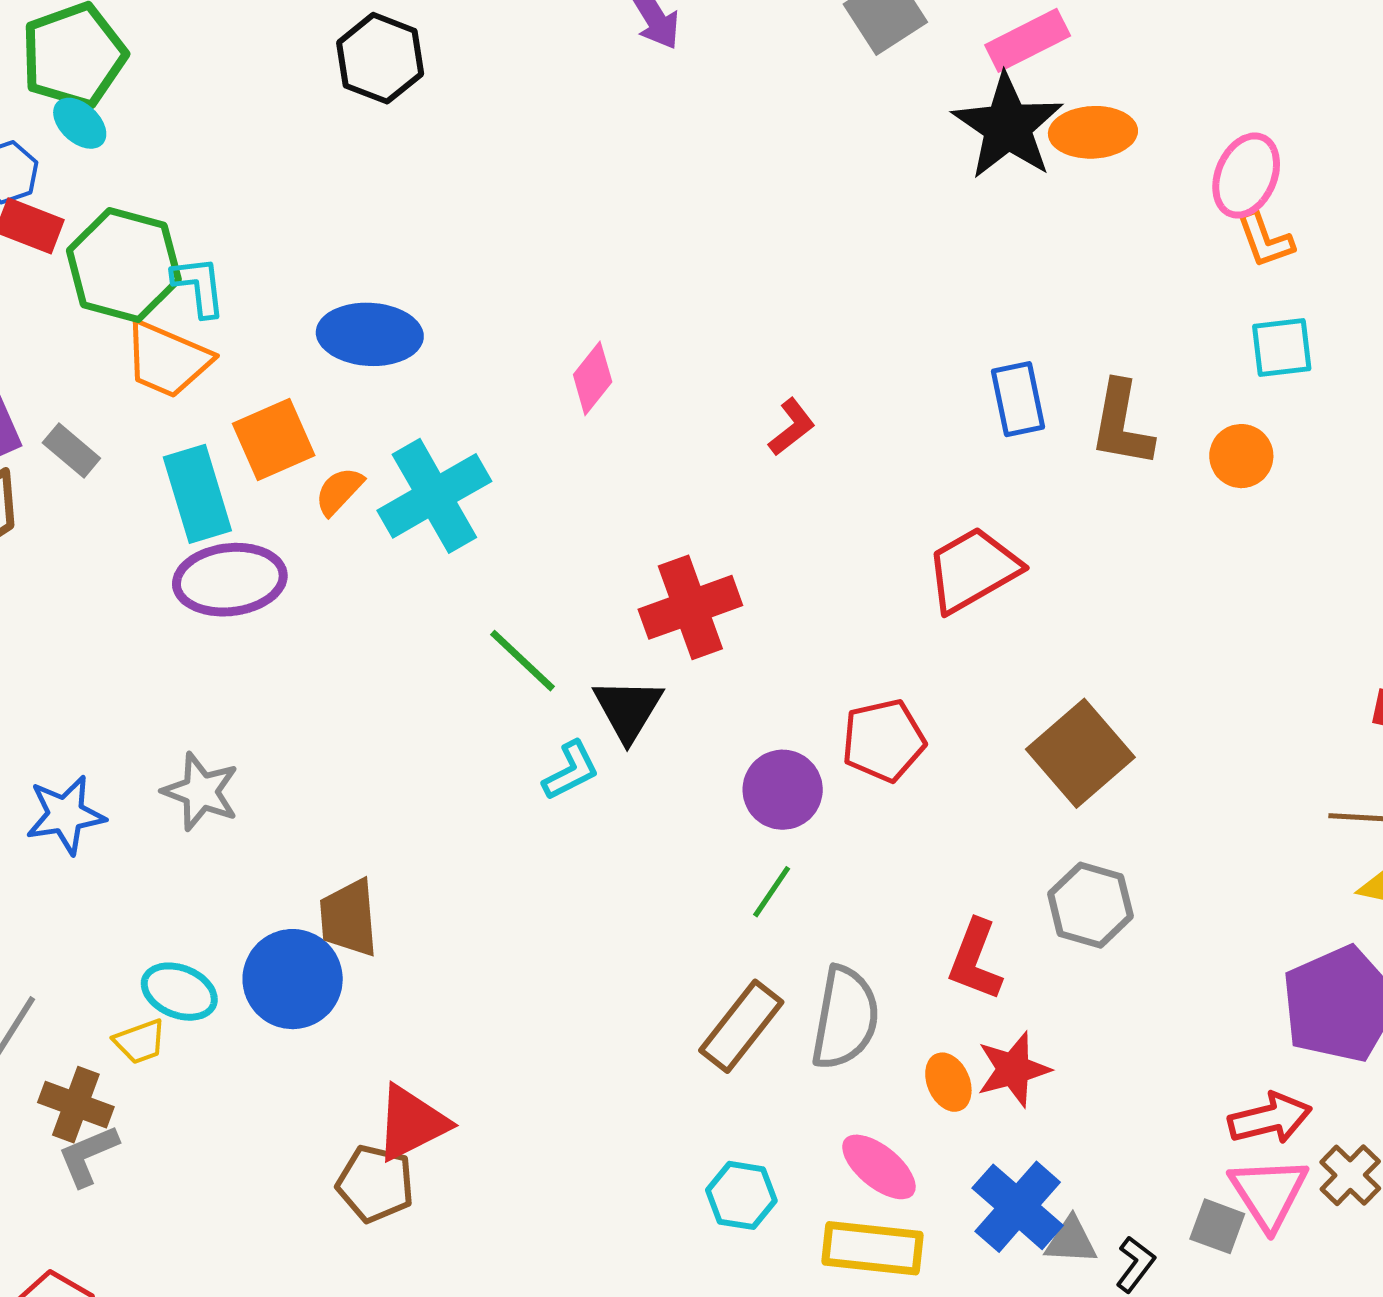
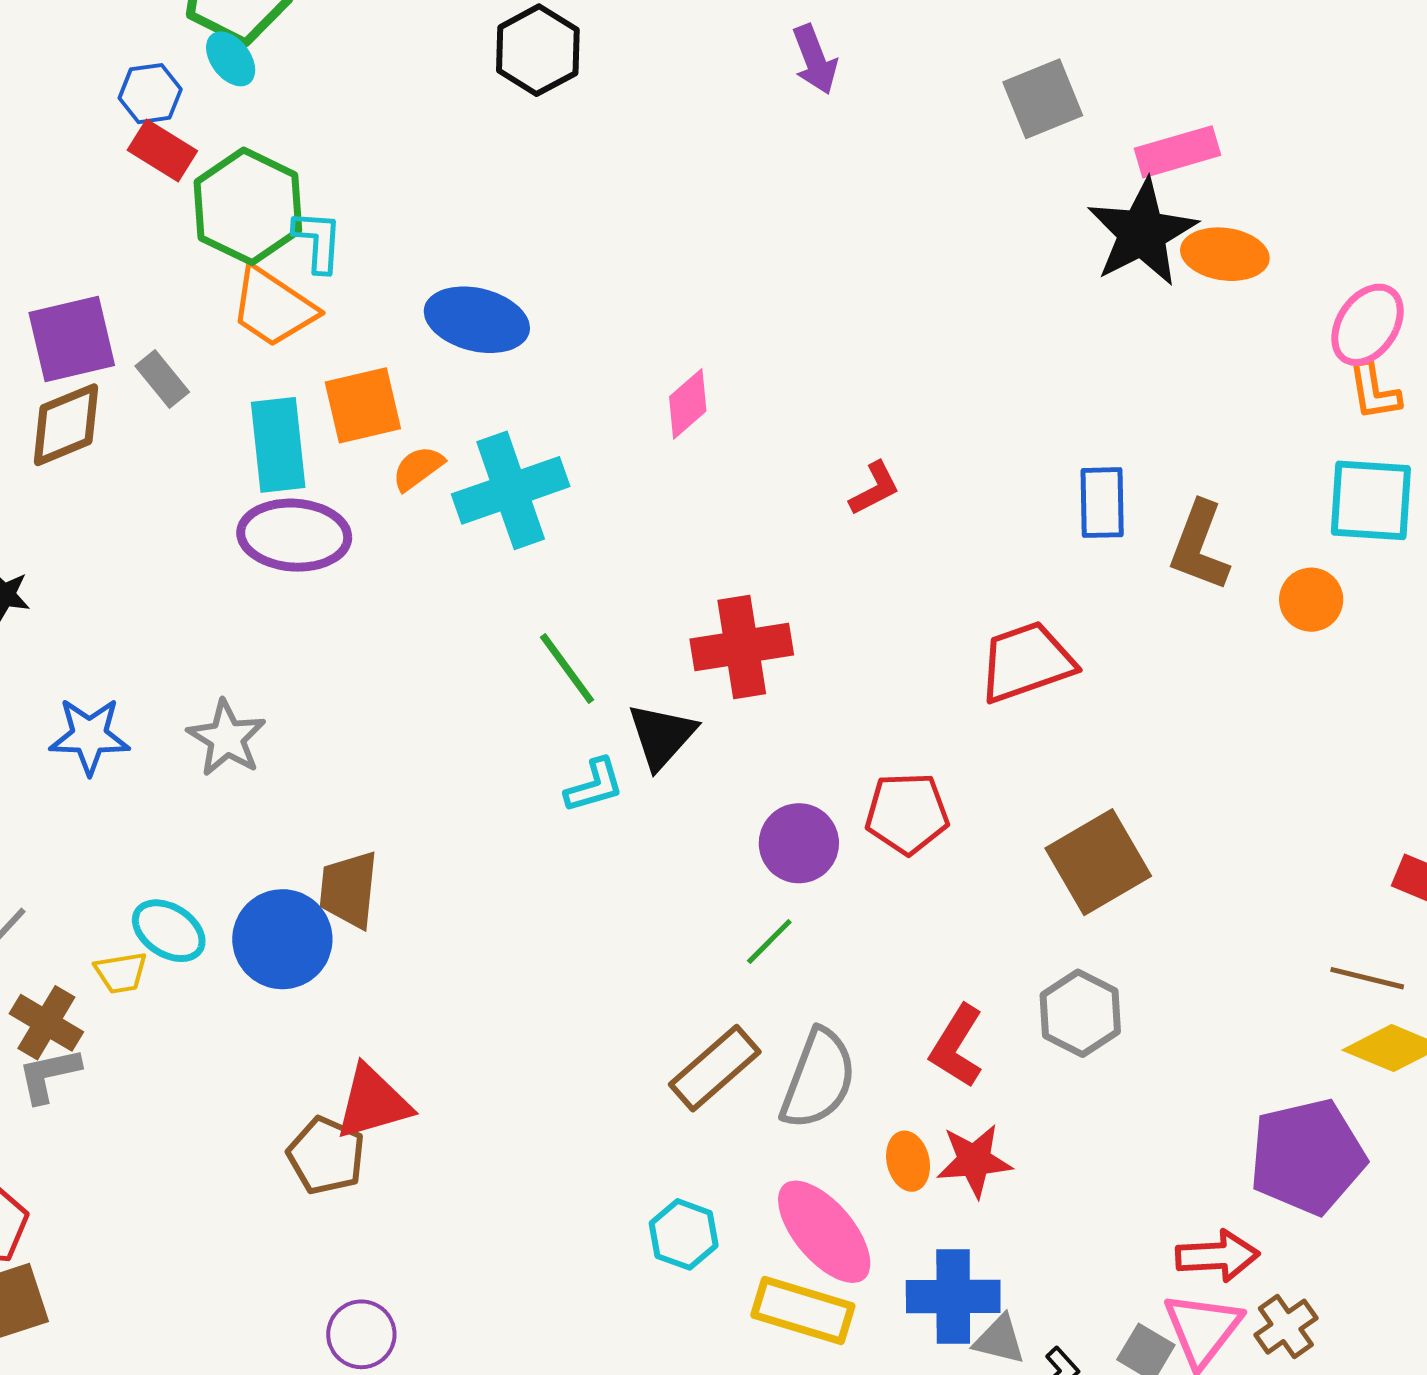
cyan square: (1282, 347) -> (1371, 500), size x1.4
pink ellipse: (879, 1167) -> (824, 1232), size x1.4
blue cross: (1018, 1207) -> (953, 1296), turned 38

